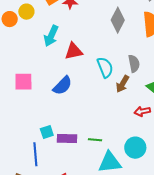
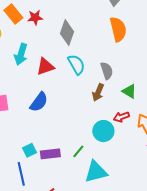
gray diamond: (118, 20) -> (67, 33), moved
cyan semicircle: (105, 67) -> (76, 65), moved
green line: (95, 140) -> (78, 151), turned -48
cyan circle: (135, 148) -> (103, 131), moved

